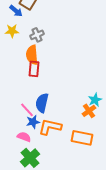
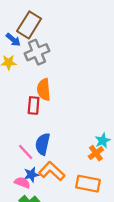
gray cross: (37, 35) -> (37, 52), moved, size x1.5
orange semicircle: (32, 55) -> (44, 90), moved
blue star: (33, 122) -> (31, 175), moved
orange L-shape: (50, 127) -> (52, 171), turned 30

